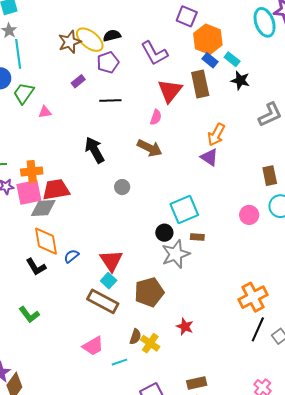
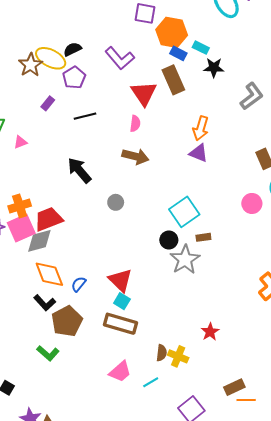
brown pentagon: (149, 292) -> (67, 321), moved
red star: (185, 327) -> (210, 332), turned 30

